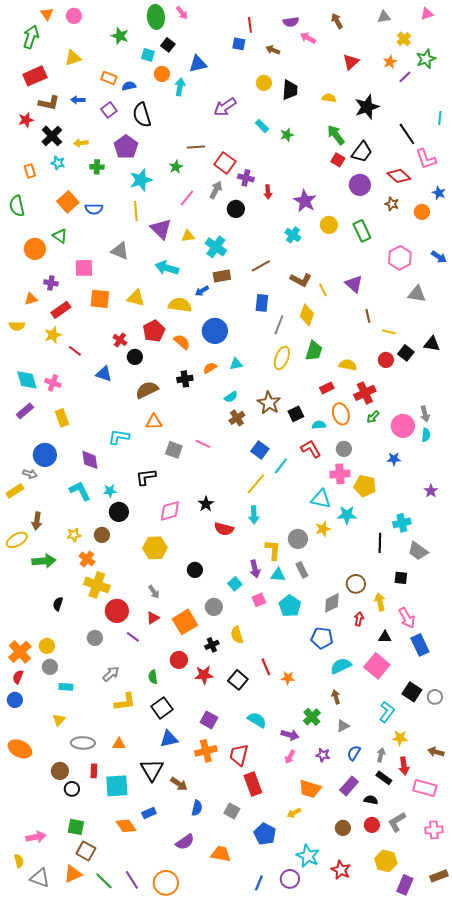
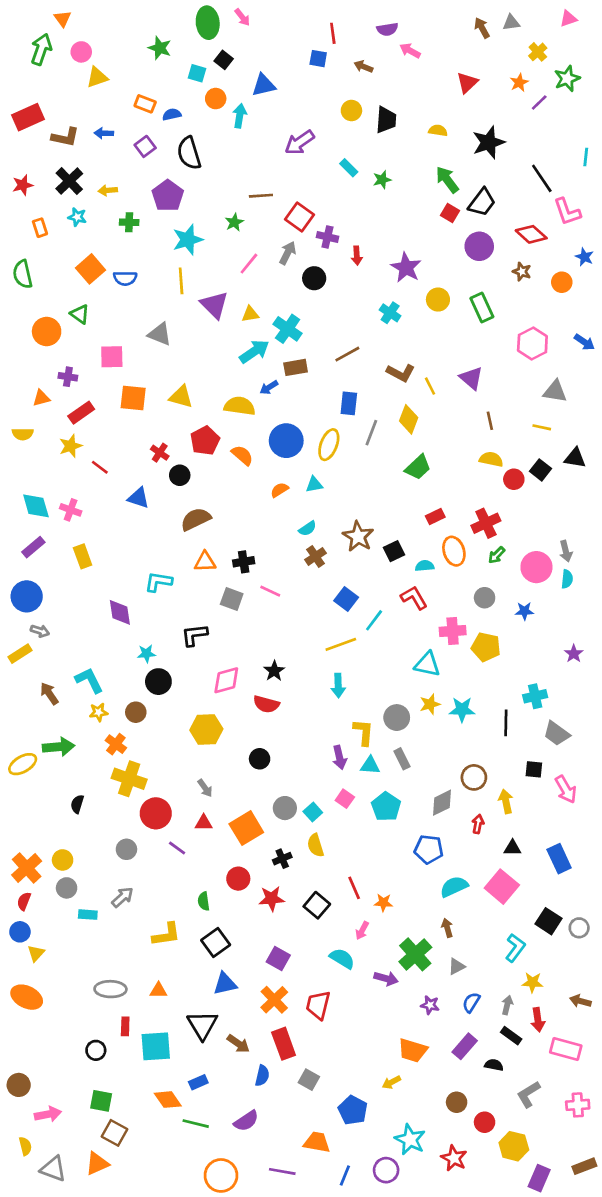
pink circle: (74, 16) -> (81, 52), moved
brown arrow: (337, 21) -> (482, 28), moved
red rectangle: (35, 76) -> (28, 117), moved
red star: (26, 120) -> (23, 185), moved
cyan arrow: (167, 268) -> (254, 351), moved, turned 130
yellow line: (389, 332) -> (542, 427), moved
green trapezoid: (314, 351) -> (418, 467), turned 30
yellow ellipse: (282, 358) -> (329, 445), moved
yellow semicircle: (348, 365) -> (491, 459), moved
black cross: (185, 379) -> (244, 562), moved
gray circle: (344, 449) -> (485, 598), moved
blue circle: (45, 455) -> (27, 596), moved
yellow line: (256, 484) -> (341, 644), turned 30
cyan L-shape: (80, 491) -> (89, 680), moved
cyan star: (347, 515) -> (462, 710), moved
brown arrow: (37, 521) -> (49, 694), turned 138
red semicircle: (224, 529) -> (266, 704), moved
yellow ellipse: (17, 540) -> (23, 764), moved
cyan square: (235, 584) -> (313, 812), moved
pink square: (259, 600) -> (345, 799), turned -32
red triangle: (153, 618) -> (204, 823), turned 32
pink arrow: (407, 618) -> (566, 789), moved
gray arrow: (111, 674) -> (122, 897), moved
green cross: (312, 717) -> (415, 954), size x1.4
yellow triangle: (59, 720) -> (36, 953), moved
orange cross: (206, 751) -> (274, 1000), turned -30
pink arrow: (290, 757) -> (362, 931), moved
brown circle: (60, 771) -> (19, 1085), moved
red rectangle: (253, 784) -> (284, 1044), moved
red circle: (372, 825) -> (485, 1122), moved
orange trapezoid: (221, 854) -> (317, 1142), moved
purple line: (132, 880) -> (282, 1171), moved, turned -48
green line: (104, 881) -> (196, 1124), moved, turned -30

